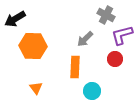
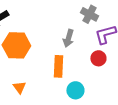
gray arrow: (85, 39) -> (68, 38), turned -30

